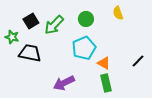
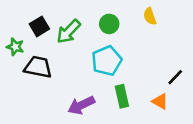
orange triangle: (104, 63) -> (160, 101), moved
green rectangle: (106, 83) -> (122, 96), moved

